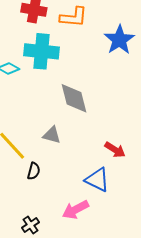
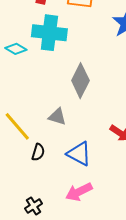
gray diamond: (74, 98) -> (80, 81), turned 40
blue triangle: (97, 180) -> (79, 154), moved

